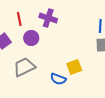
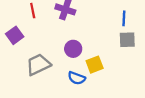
purple circle: (31, 38) -> (73, 49), moved

